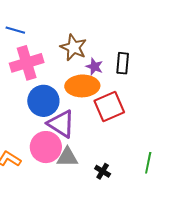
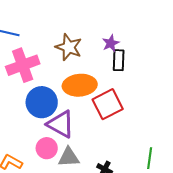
purple star: (94, 67) -> (111, 43), moved, turned 30
pink circle: (46, 147) -> (47, 148), size x0.7

